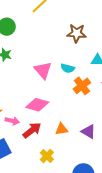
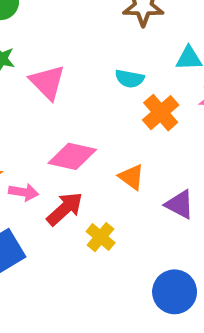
pink triangle: (43, 70) -> (47, 82), moved
orange triangle: (62, 129) -> (131, 177), moved, turned 48
yellow cross: (47, 156) -> (101, 237), moved

